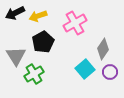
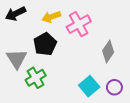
yellow arrow: (38, 16) -> (51, 17), moved
cyan square: (85, 69) -> (89, 86), moved
purple circle: (110, 72) -> (114, 87), moved

